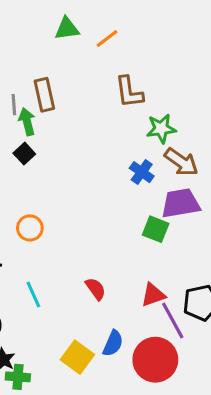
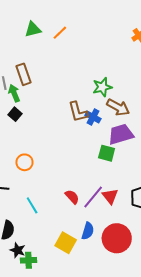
brown L-shape: (129, 92) -> (78, 112), moved
red triangle: (153, 295) -> (110, 196), turned -42
purple line: (173, 321) -> (93, 197), moved, turned 75

